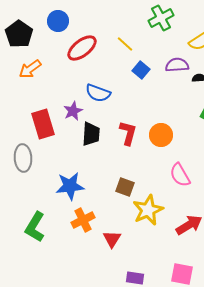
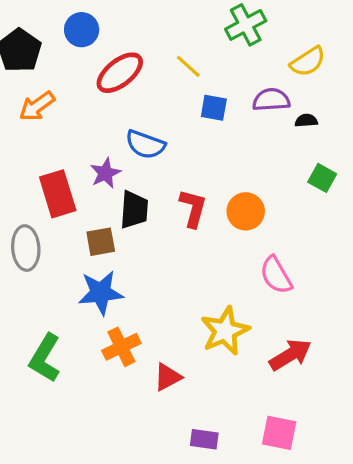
blue square: (141, 70) -> (214, 108), turned -30
brown square: (125, 187) -> (101, 242), moved, turned -30
red triangle: (112, 239) -> (168, 377), turned 30

